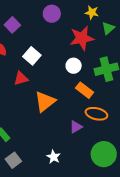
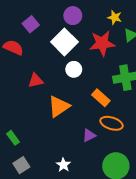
white square: (32, 56) -> (64, 42), moved, size x1.4
white circle: (74, 66) -> (74, 69), moved

